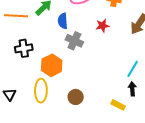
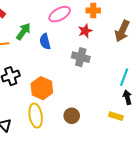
red star: (102, 26) -> (85, 31), moved
gray cross: (74, 41) -> (81, 57), moved

